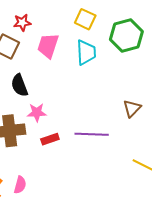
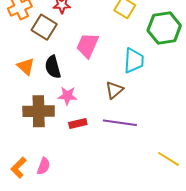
pink trapezoid: (48, 46) -> (87, 45), moved
cyan trapezoid: (86, 52) -> (134, 61), moved
brown triangle: (132, 108) -> (114, 90), moved

